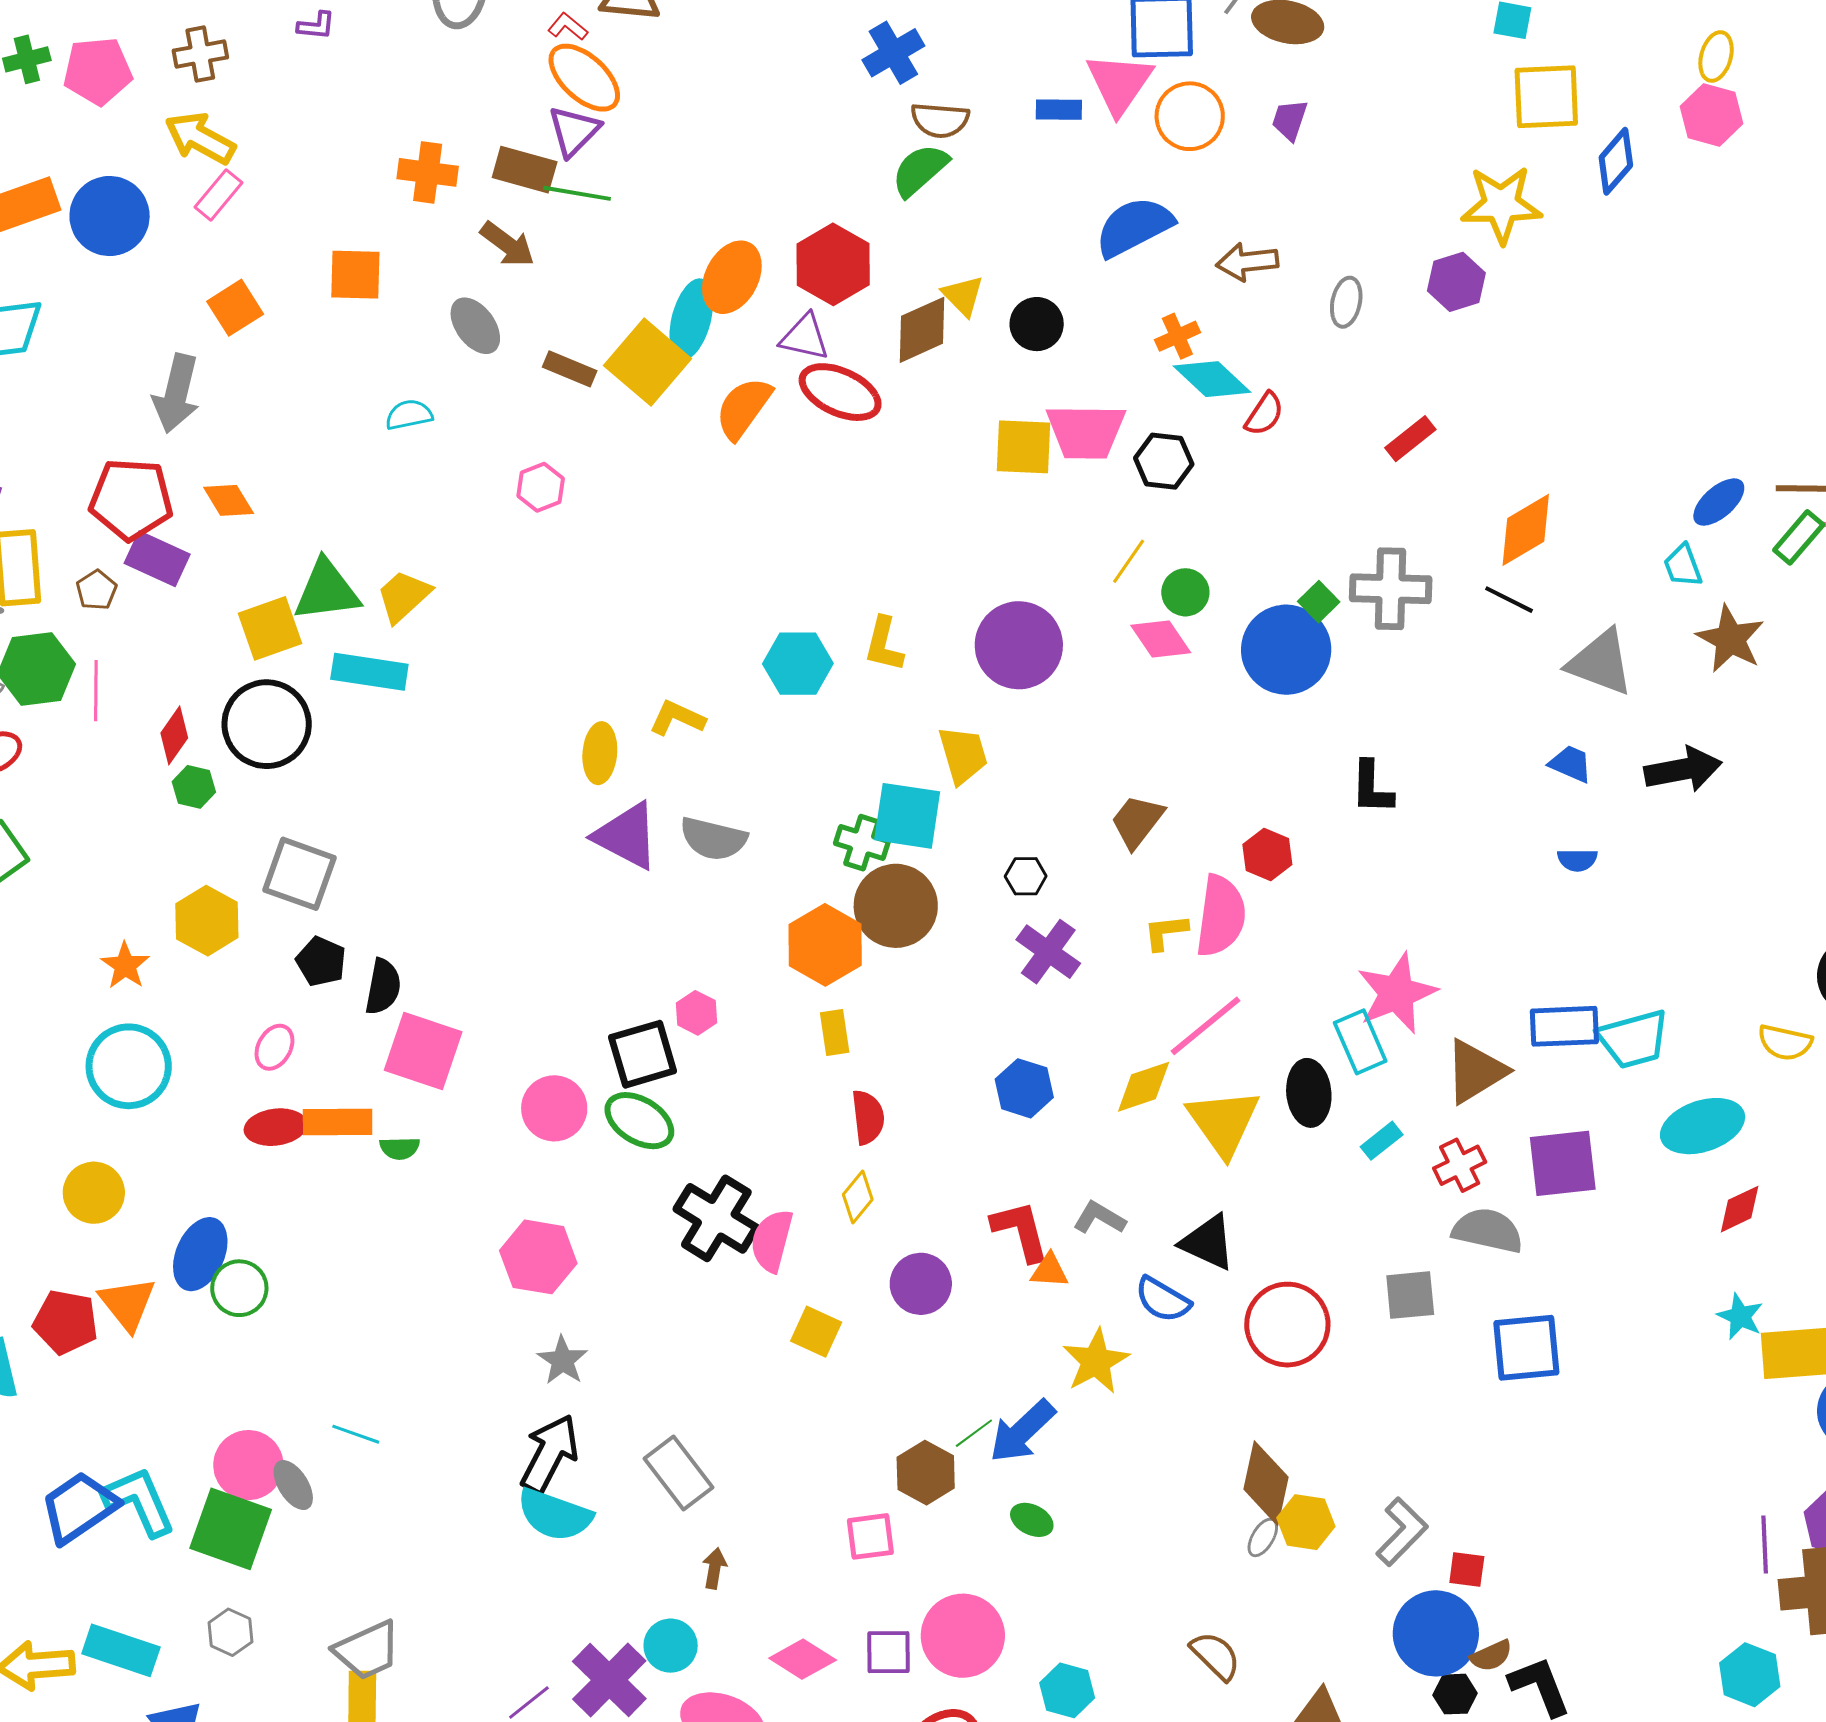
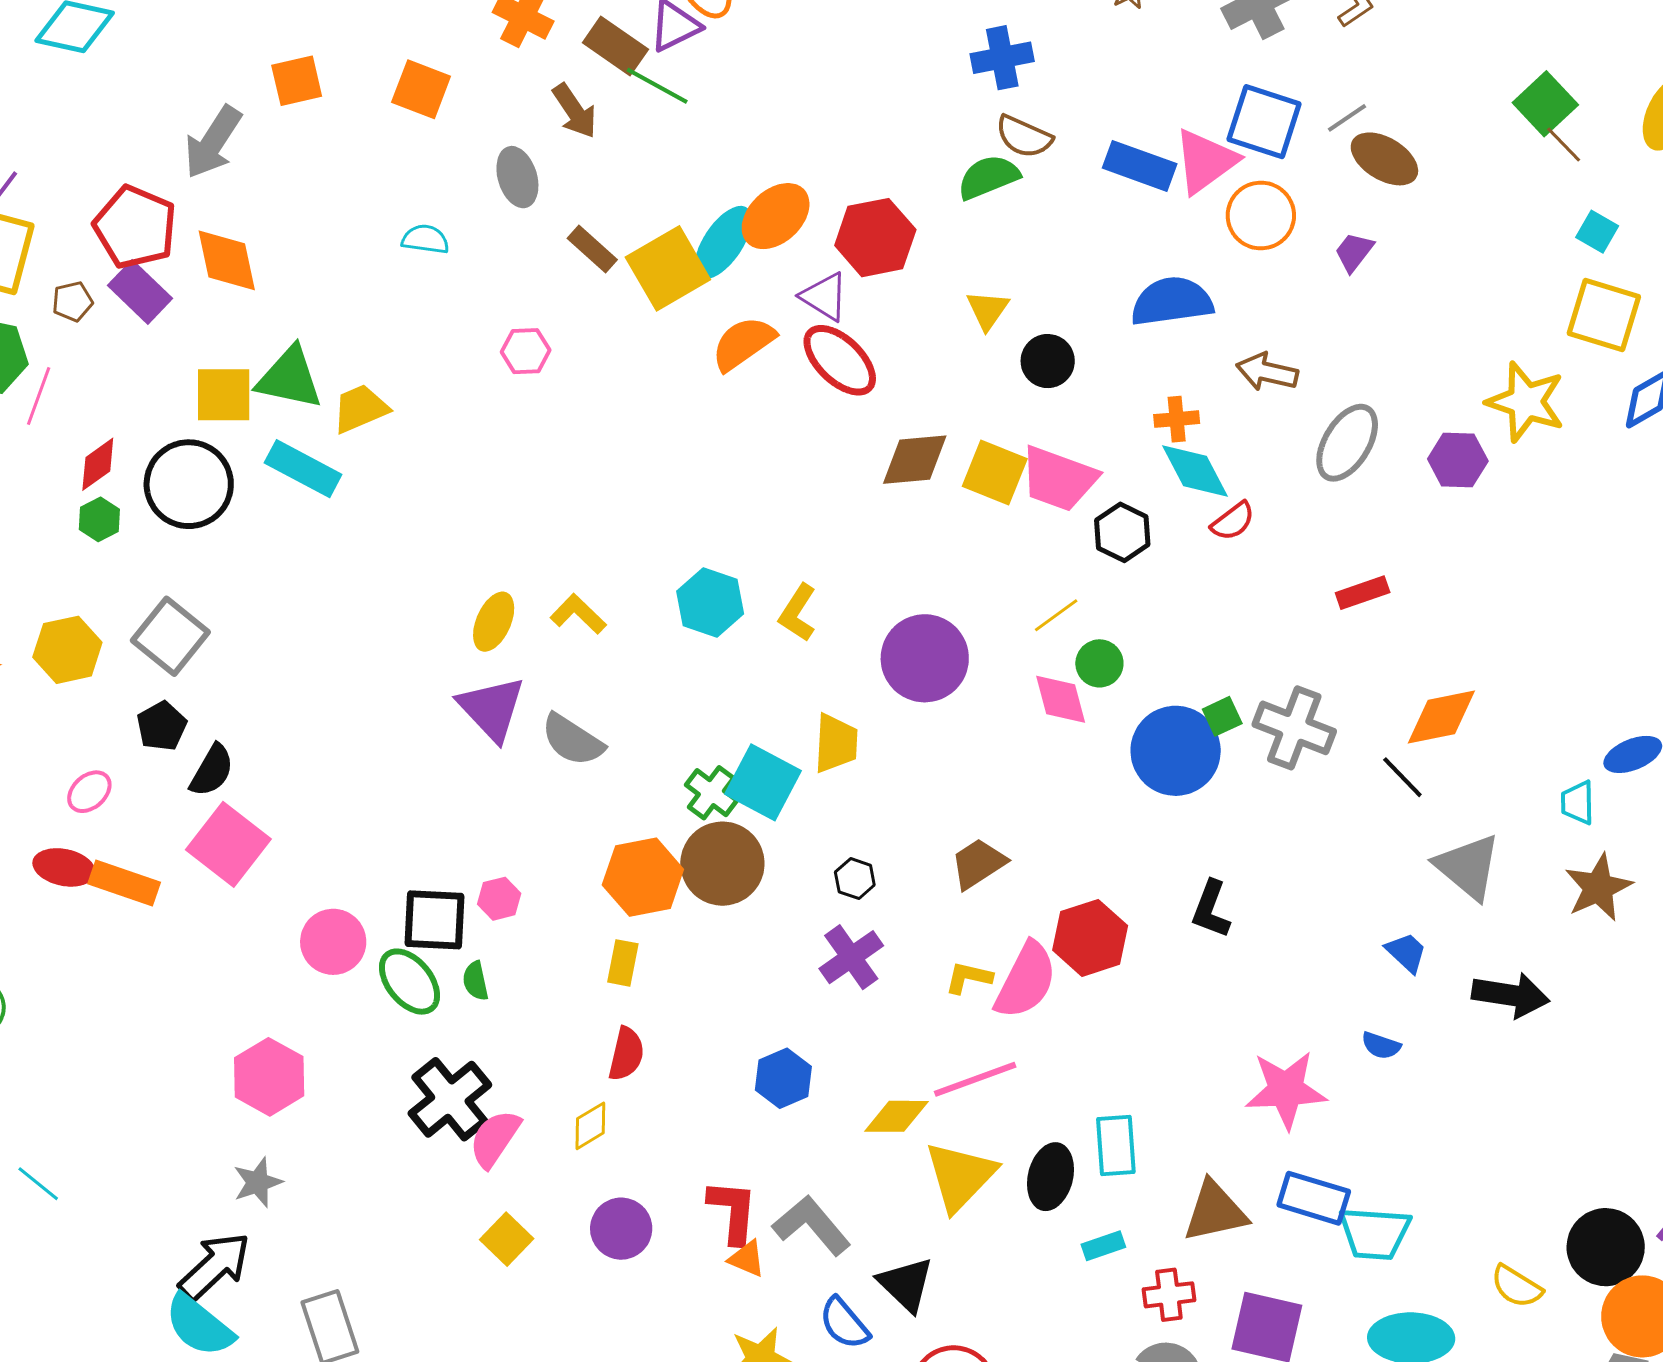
blue rectangle: (1059, 110) -> (1140, 166), size x1.5
gray ellipse: (1346, 302) -> (1347, 443), size x1.6
brown diamond: (922, 330) -> (915, 460), moved
orange diamond: (229, 500) -> (227, 260), size x1.4
red hexagon: (1267, 854) -> (1090, 938), size x1.5
pink star: (1397, 993) -> (1286, 1090), moved
green semicircle: (400, 1148) -> (476, 981), moved, turned 60
gray L-shape: (1099, 1218) -> (812, 1225), size x1.5

